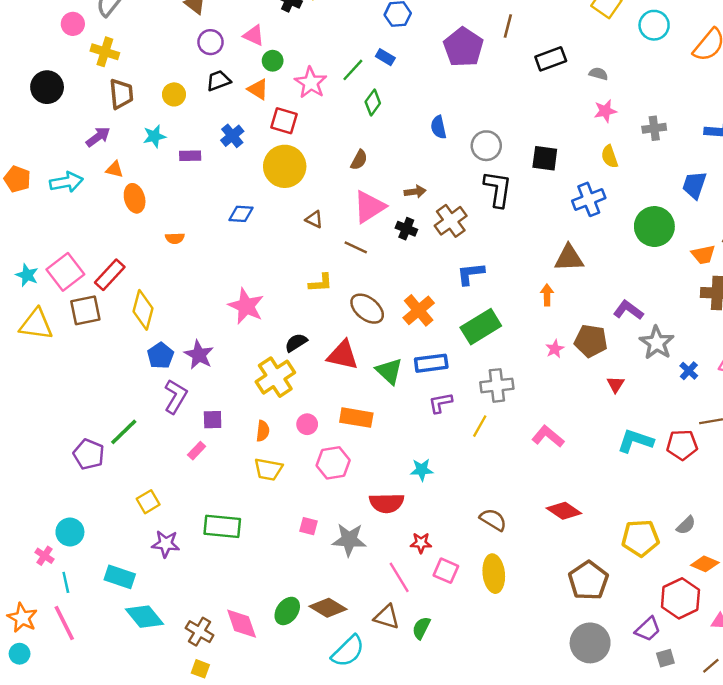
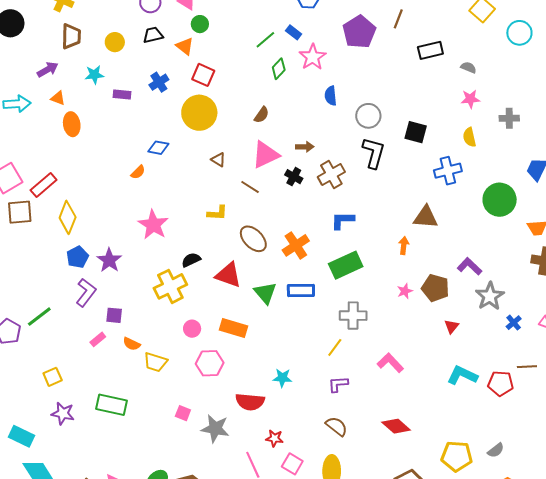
pink star: (311, 83) -> (313, 57), moved
orange semicircle: (175, 238) -> (138, 172), moved, turned -49
purple L-shape: (440, 403) -> (338, 384), moved
orange semicircle: (263, 431) -> (132, 344), moved, turned 102

